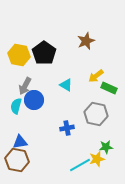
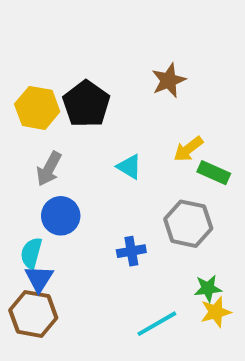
blue circle: (34, 100) -> (61, 216), moved
cyan semicircle: (16, 106) -> (31, 253), moved
blue triangle: (20, 142) -> (39, 279), turned -49
yellow star: (97, 159) -> (216, 312), moved

